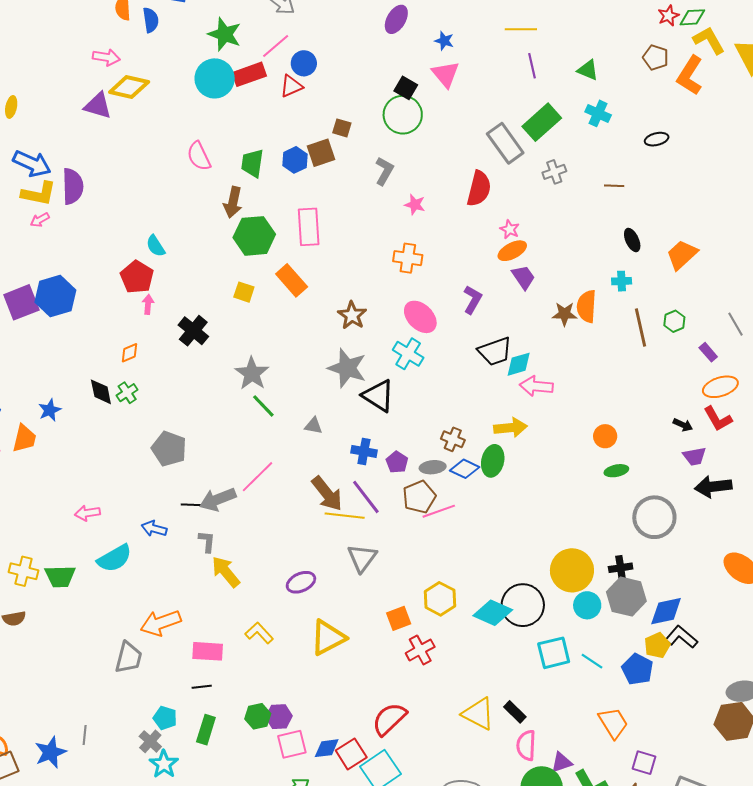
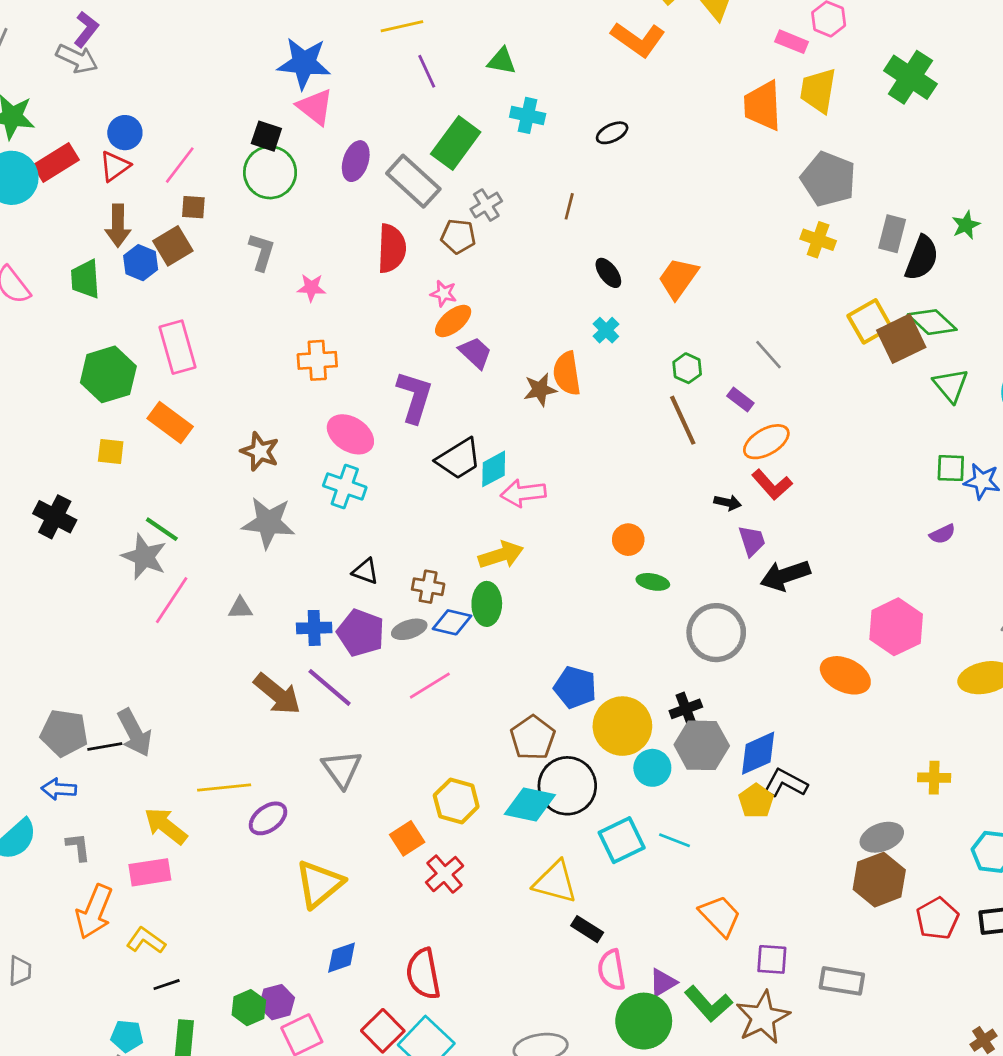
purple ellipse: (396, 19) -> (356, 161), moved
blue star: (444, 41) -> (304, 63), size x2.0
pink line: (276, 46) -> (180, 165), moved
brown pentagon: (656, 58) -> (458, 236), moved
orange L-shape: (690, 75) -> (638, 39), turned -75
brown line: (614, 186) -> (569, 206), turned -66
brown arrow: (233, 202) -> (118, 226), moved
cyan cross: (622, 281) -> (606, 330), turned -30
purple L-shape: (473, 300) -> (415, 397), size x1.4
brown line: (640, 327) -> (683, 420), moved
black triangle: (378, 396) -> (365, 571), moved, size x0.6
green line: (263, 406) -> (162, 529), moved
gray pentagon: (169, 449) -> (64, 733), moved
purple trapezoid: (694, 456) -> (752, 541), turned -85
purple pentagon: (397, 462) -> (361, 633), size x1.6
green ellipse: (616, 471) -> (653, 582), turned 35
pink line: (257, 477) -> (172, 600), moved
brown pentagon: (419, 497) -> (533, 738), moved
gray arrow: (218, 499) -> (135, 733), turned -84
yellow line: (345, 516) -> (224, 788), moved
gray L-shape: (207, 542) -> (78, 847), moved
orange arrow: (161, 623) -> (94, 912), turned -36
yellow L-shape: (259, 633) -> (146, 941), moved
pink rectangle: (208, 651) -> (150, 872), moved
gray trapezoid: (129, 657) -> (20, 971), moved, size x0.7
blue pentagon: (637, 669) -> (575, 687), moved
yellow triangle: (478, 714) -> (555, 882), moved
red semicircle: (389, 719) -> (423, 974), turned -45
blue diamond: (327, 748) -> (342, 958), moved

